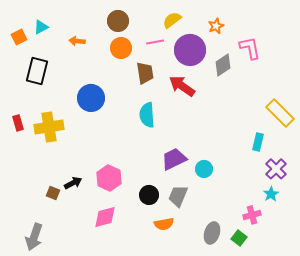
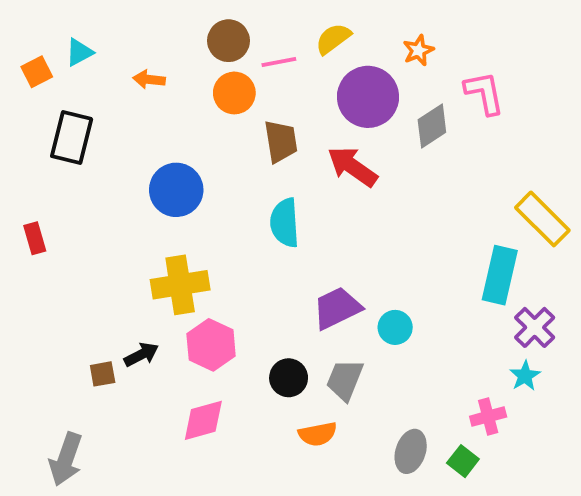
pink line: (155, 42) -> (279, 62), moved
yellow cross: (49, 127) -> (180, 285), moved
cyan rectangle: (258, 142) -> (500, 275), size x1.6
brown square: (53, 193) -> (103, 374), turned -32

